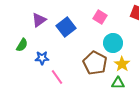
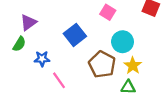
purple triangle: (39, 20) -> (28, 22), moved
blue square: (66, 27) -> (75, 35), moved

